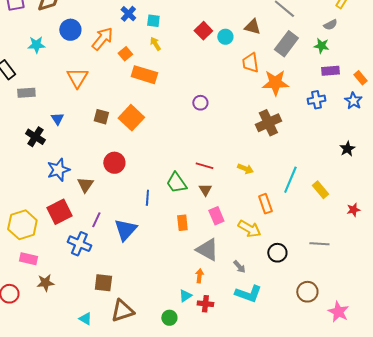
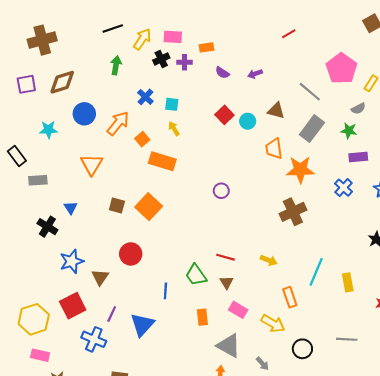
blue cross: (316, 100) -> (344, 188), turned -36
yellow rectangle: (320, 190) -> (348, 282), turned 30
pink rectangle: (216, 216) -> (238, 310), turned -36

